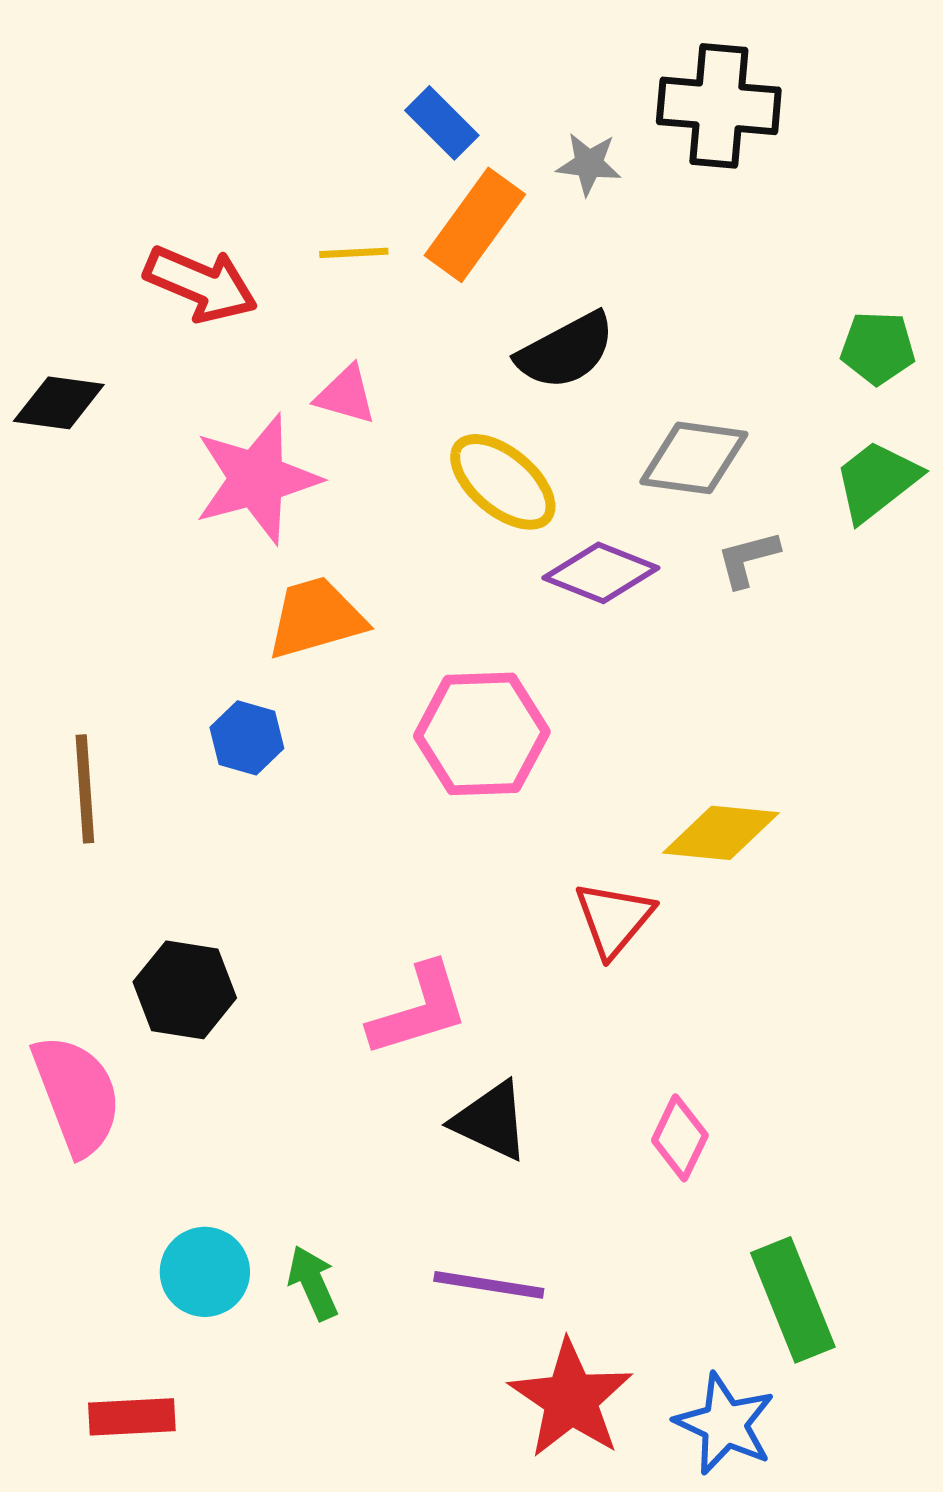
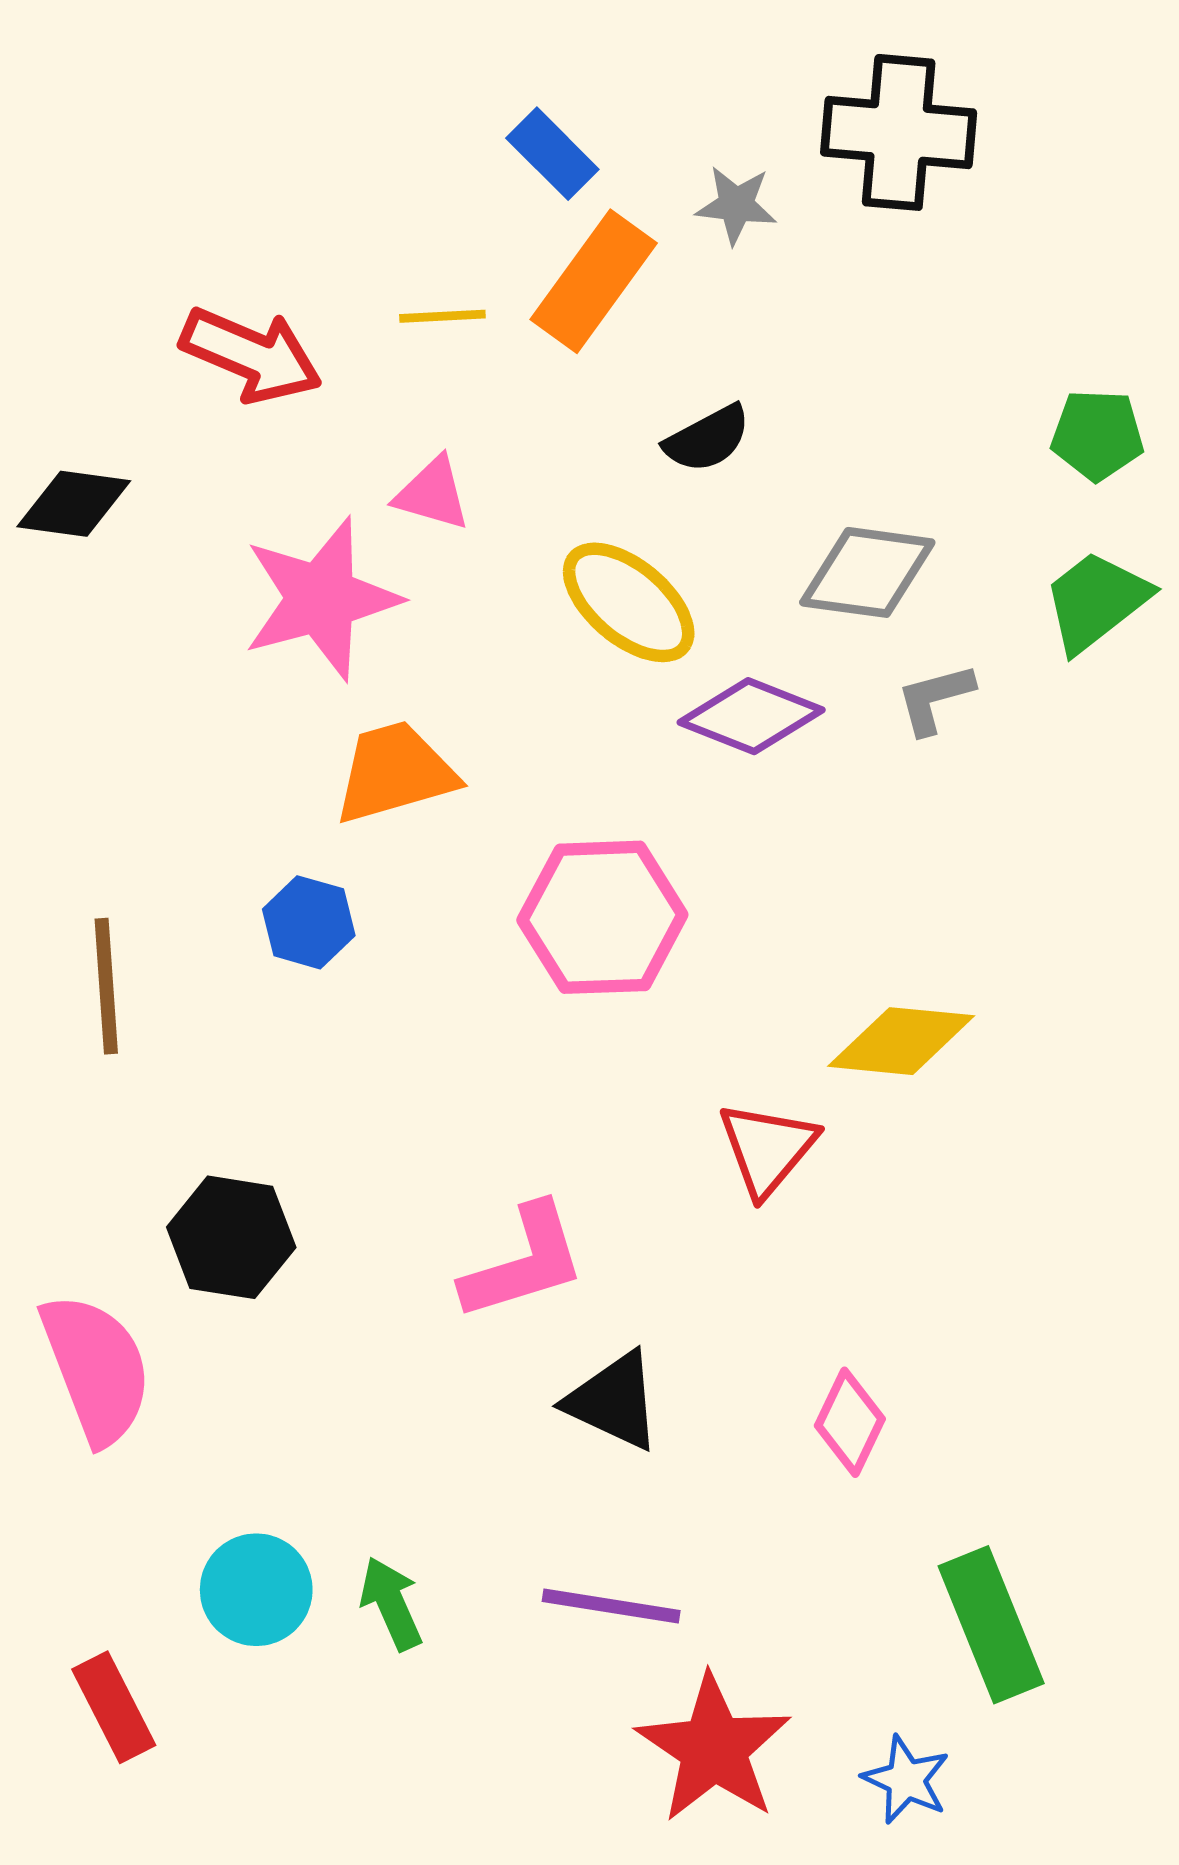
black semicircle: (566, 351) -> (707, 439), size x0.7
red rectangle: (132, 1417) -> (114, 1707), moved, turned 66
blue star: (725, 1424) -> (906, 1780), size x0.7

